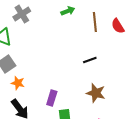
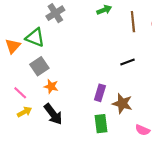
brown star: (96, 93) -> (122, 103), moved
purple rectangle: (52, 98) -> (100, 93), moved

